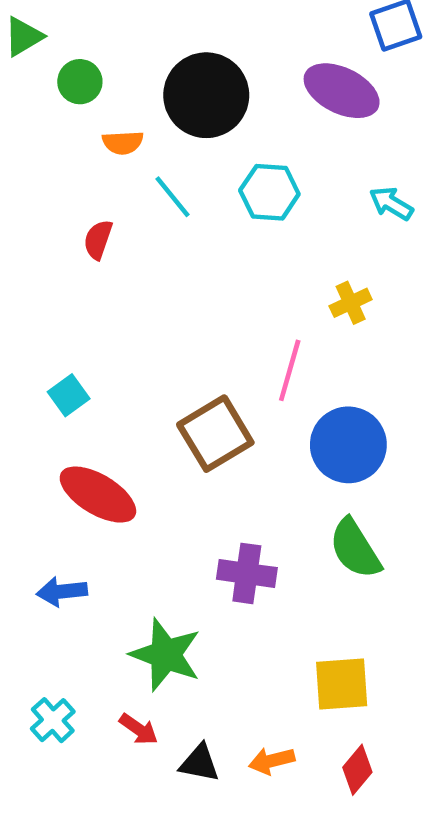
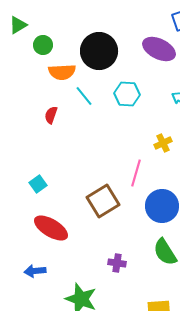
orange semicircle: (123, 143) -> (62, 72), size x1.5
purple cross: (247, 573) -> (117, 263), size x0.7

